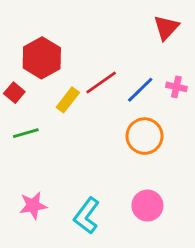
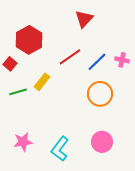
red triangle: (166, 28) -> (84, 19), moved
yellow rectangle: (68, 100) -> (42, 82), moved

